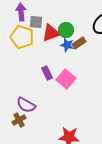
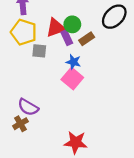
gray square: (36, 22) -> (39, 51), moved
blue star: (67, 45) -> (73, 62), moved
purple rectangle: (47, 73) -> (67, 38), moved

